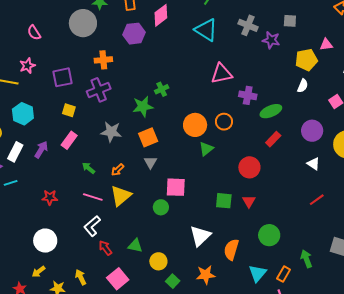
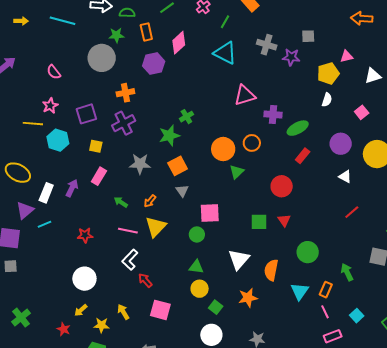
cyan hexagon: (23, 114) -> (58, 140), moved
green triangle: (135, 246) -> (196, 267), moved
pink square: (118, 279) -> (160, 310), turned -30

